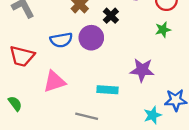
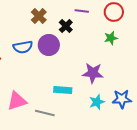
pink triangle: (54, 82) -> (17, 101), moved
cyan star: (153, 115) -> (97, 102), moved

